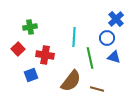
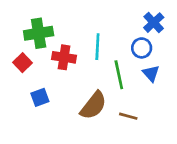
green cross: (30, 27) -> (39, 33), size x1.5
red cross: (45, 55) -> (64, 57), moved
blue triangle: (114, 57) -> (151, 73), turned 32

